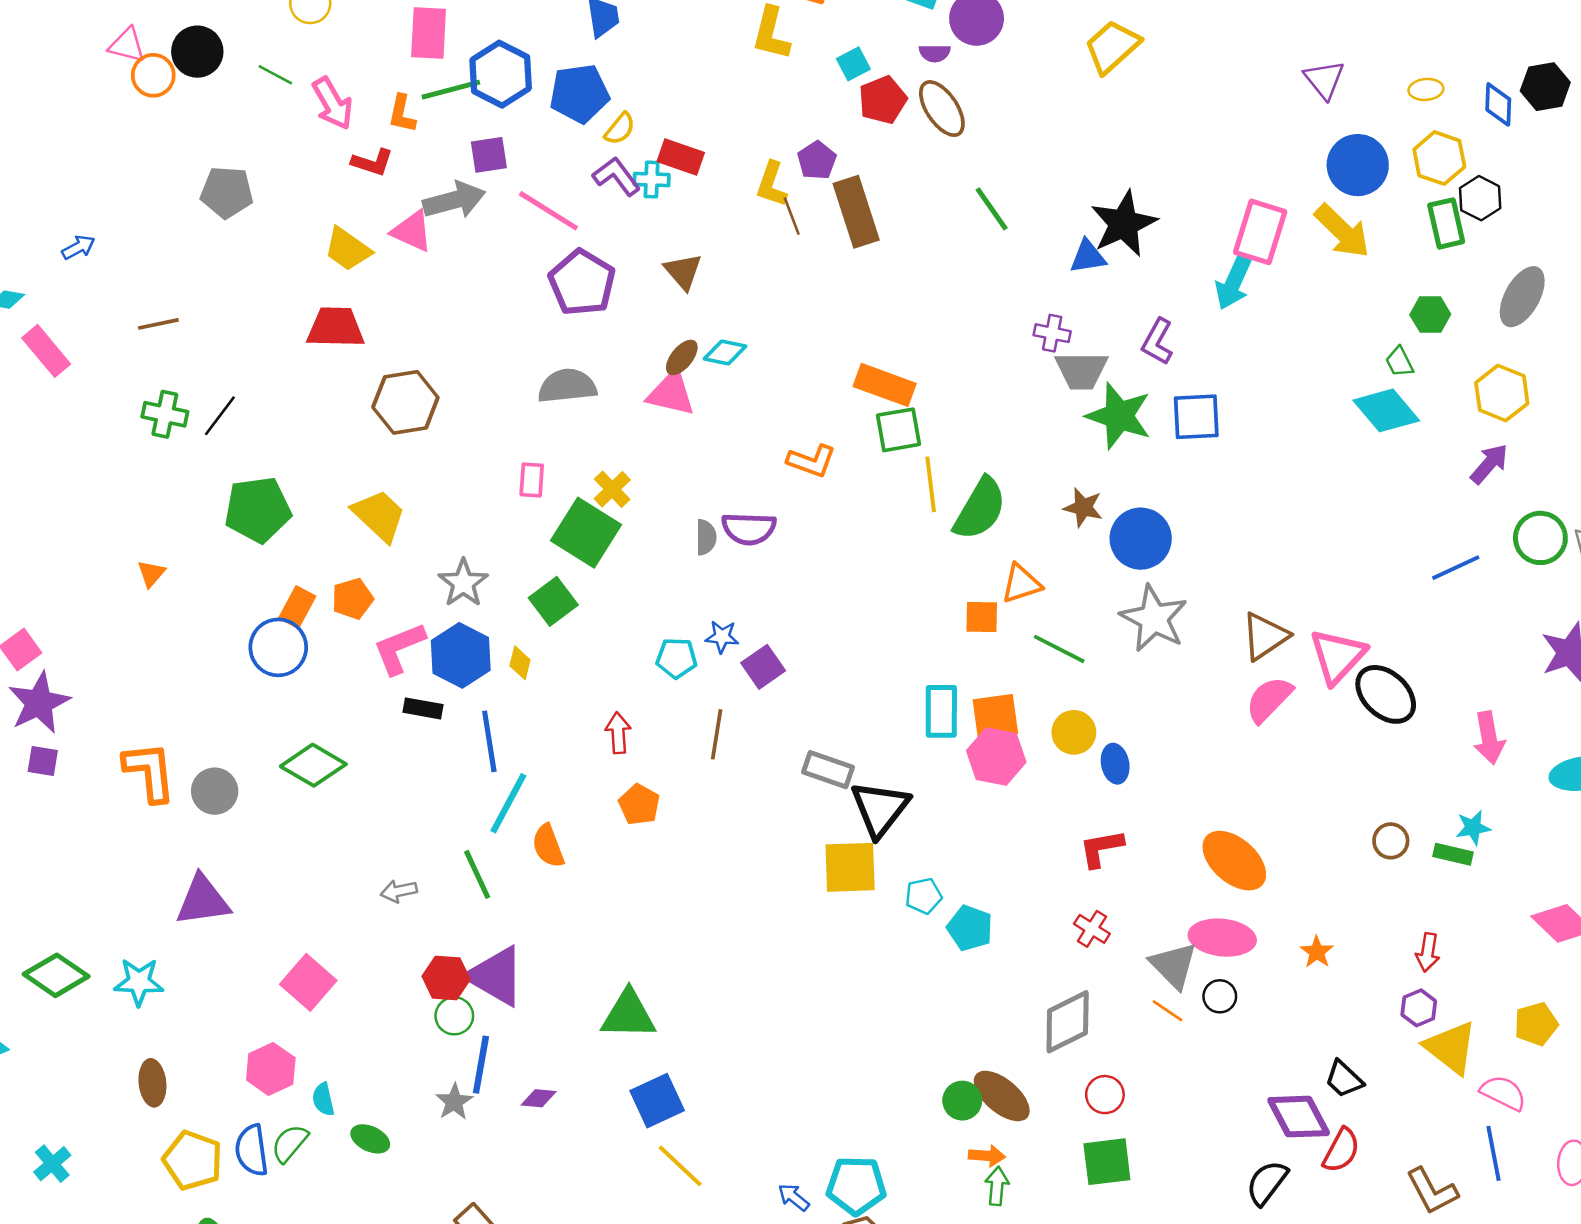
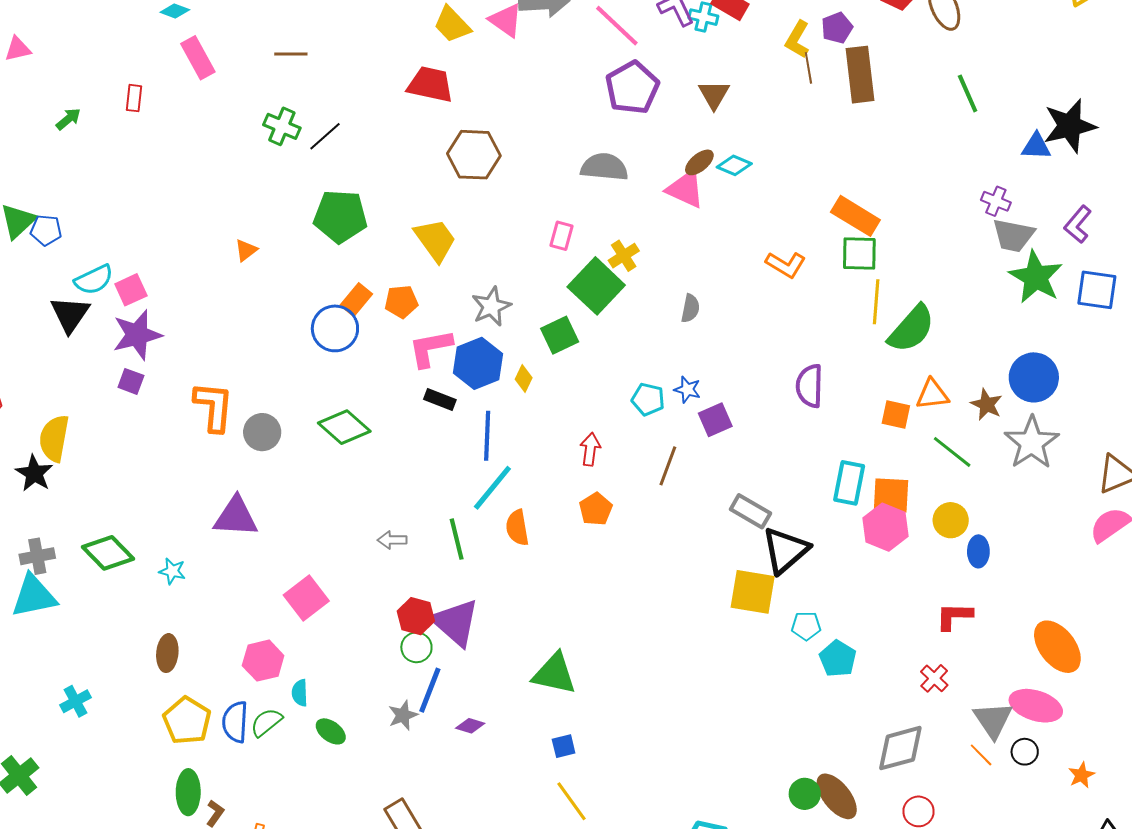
brown star: (1083, 507) -> (987, 404), moved
purple semicircle: (749, 529) -> (810, 386), moved, turned 78
orange star: (1317, 952) -> (1081, 775), moved
cyan star: (139, 982) -> (172, 571), size x0.7
blue square: (657, 1101) -> (564, 746), size x0.6

